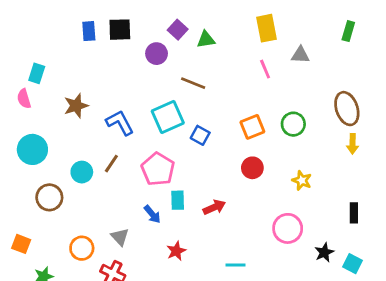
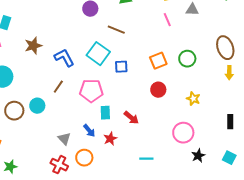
cyan square: (168, 117) -> (98, 54), turned -30
blue square: (200, 135) -> (121, 67), turned -32
pink pentagon: (158, 169) -> (91, 91), turned -30
cyan circle: (82, 172) -> (37, 106), moved
red arrow: (214, 207) -> (131, 118), turned 63
blue arrow: (152, 214) -> (89, 131), moved
orange circle: (82, 248) -> (84, 158), moved
red star: (176, 251) -> (110, 139), moved
black star: (324, 252) -> (198, 156), moved

